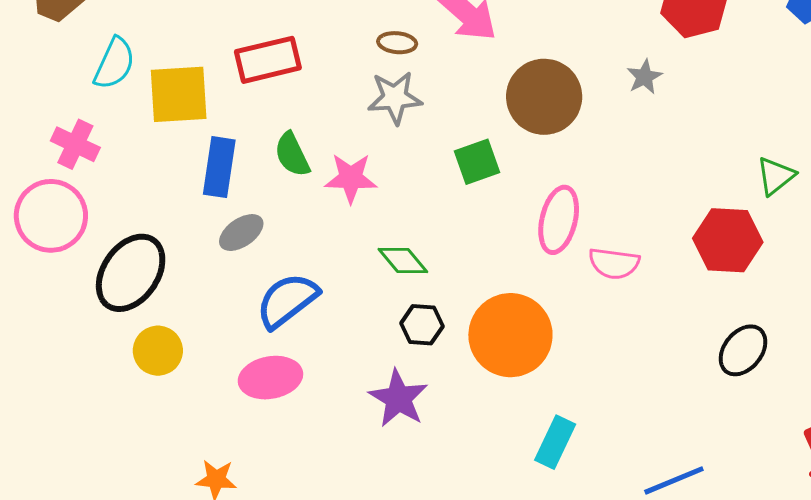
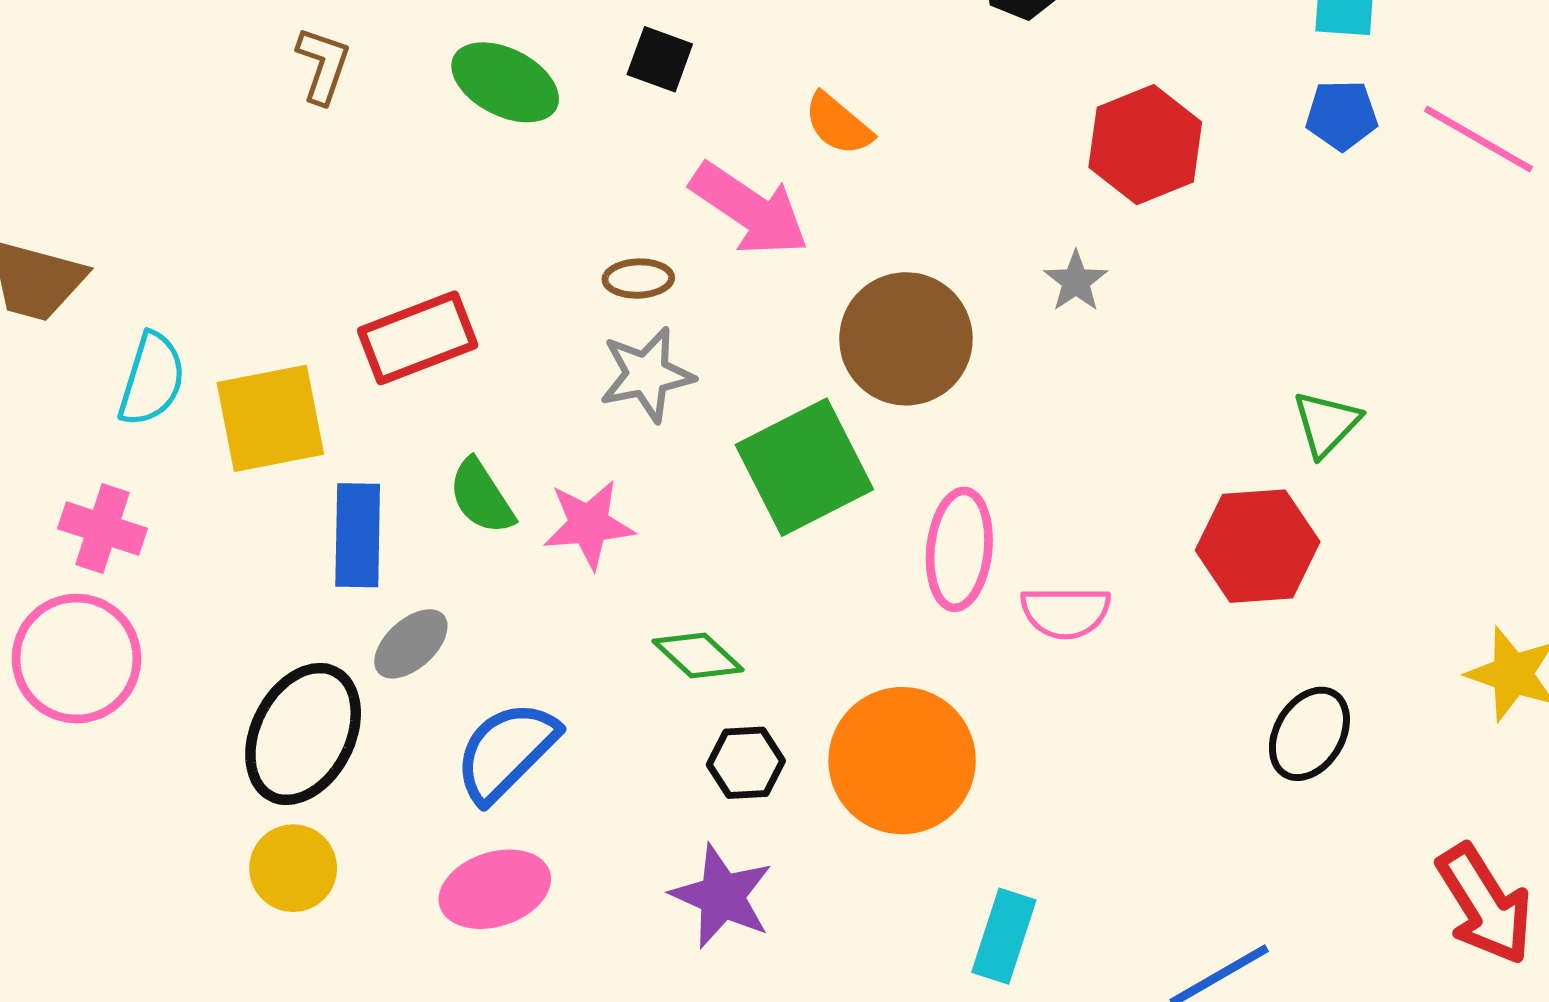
green square: (477, 162) -> (804, 467), size x1.6
black ellipse: (131, 273) -> (303, 734), moved

